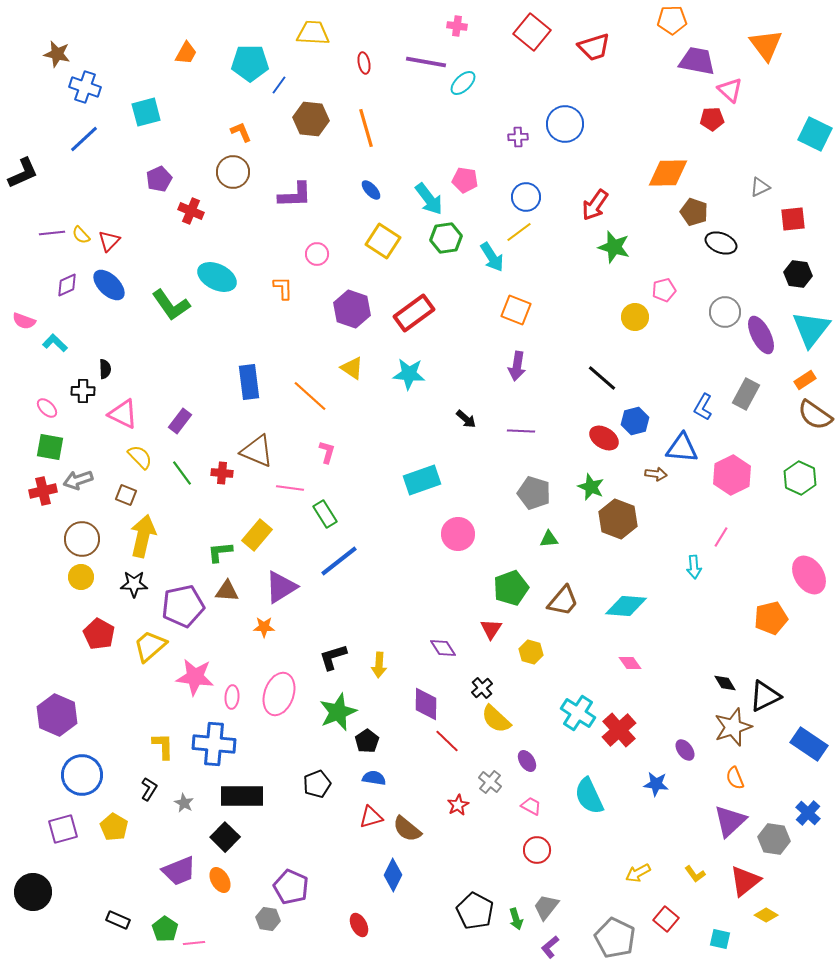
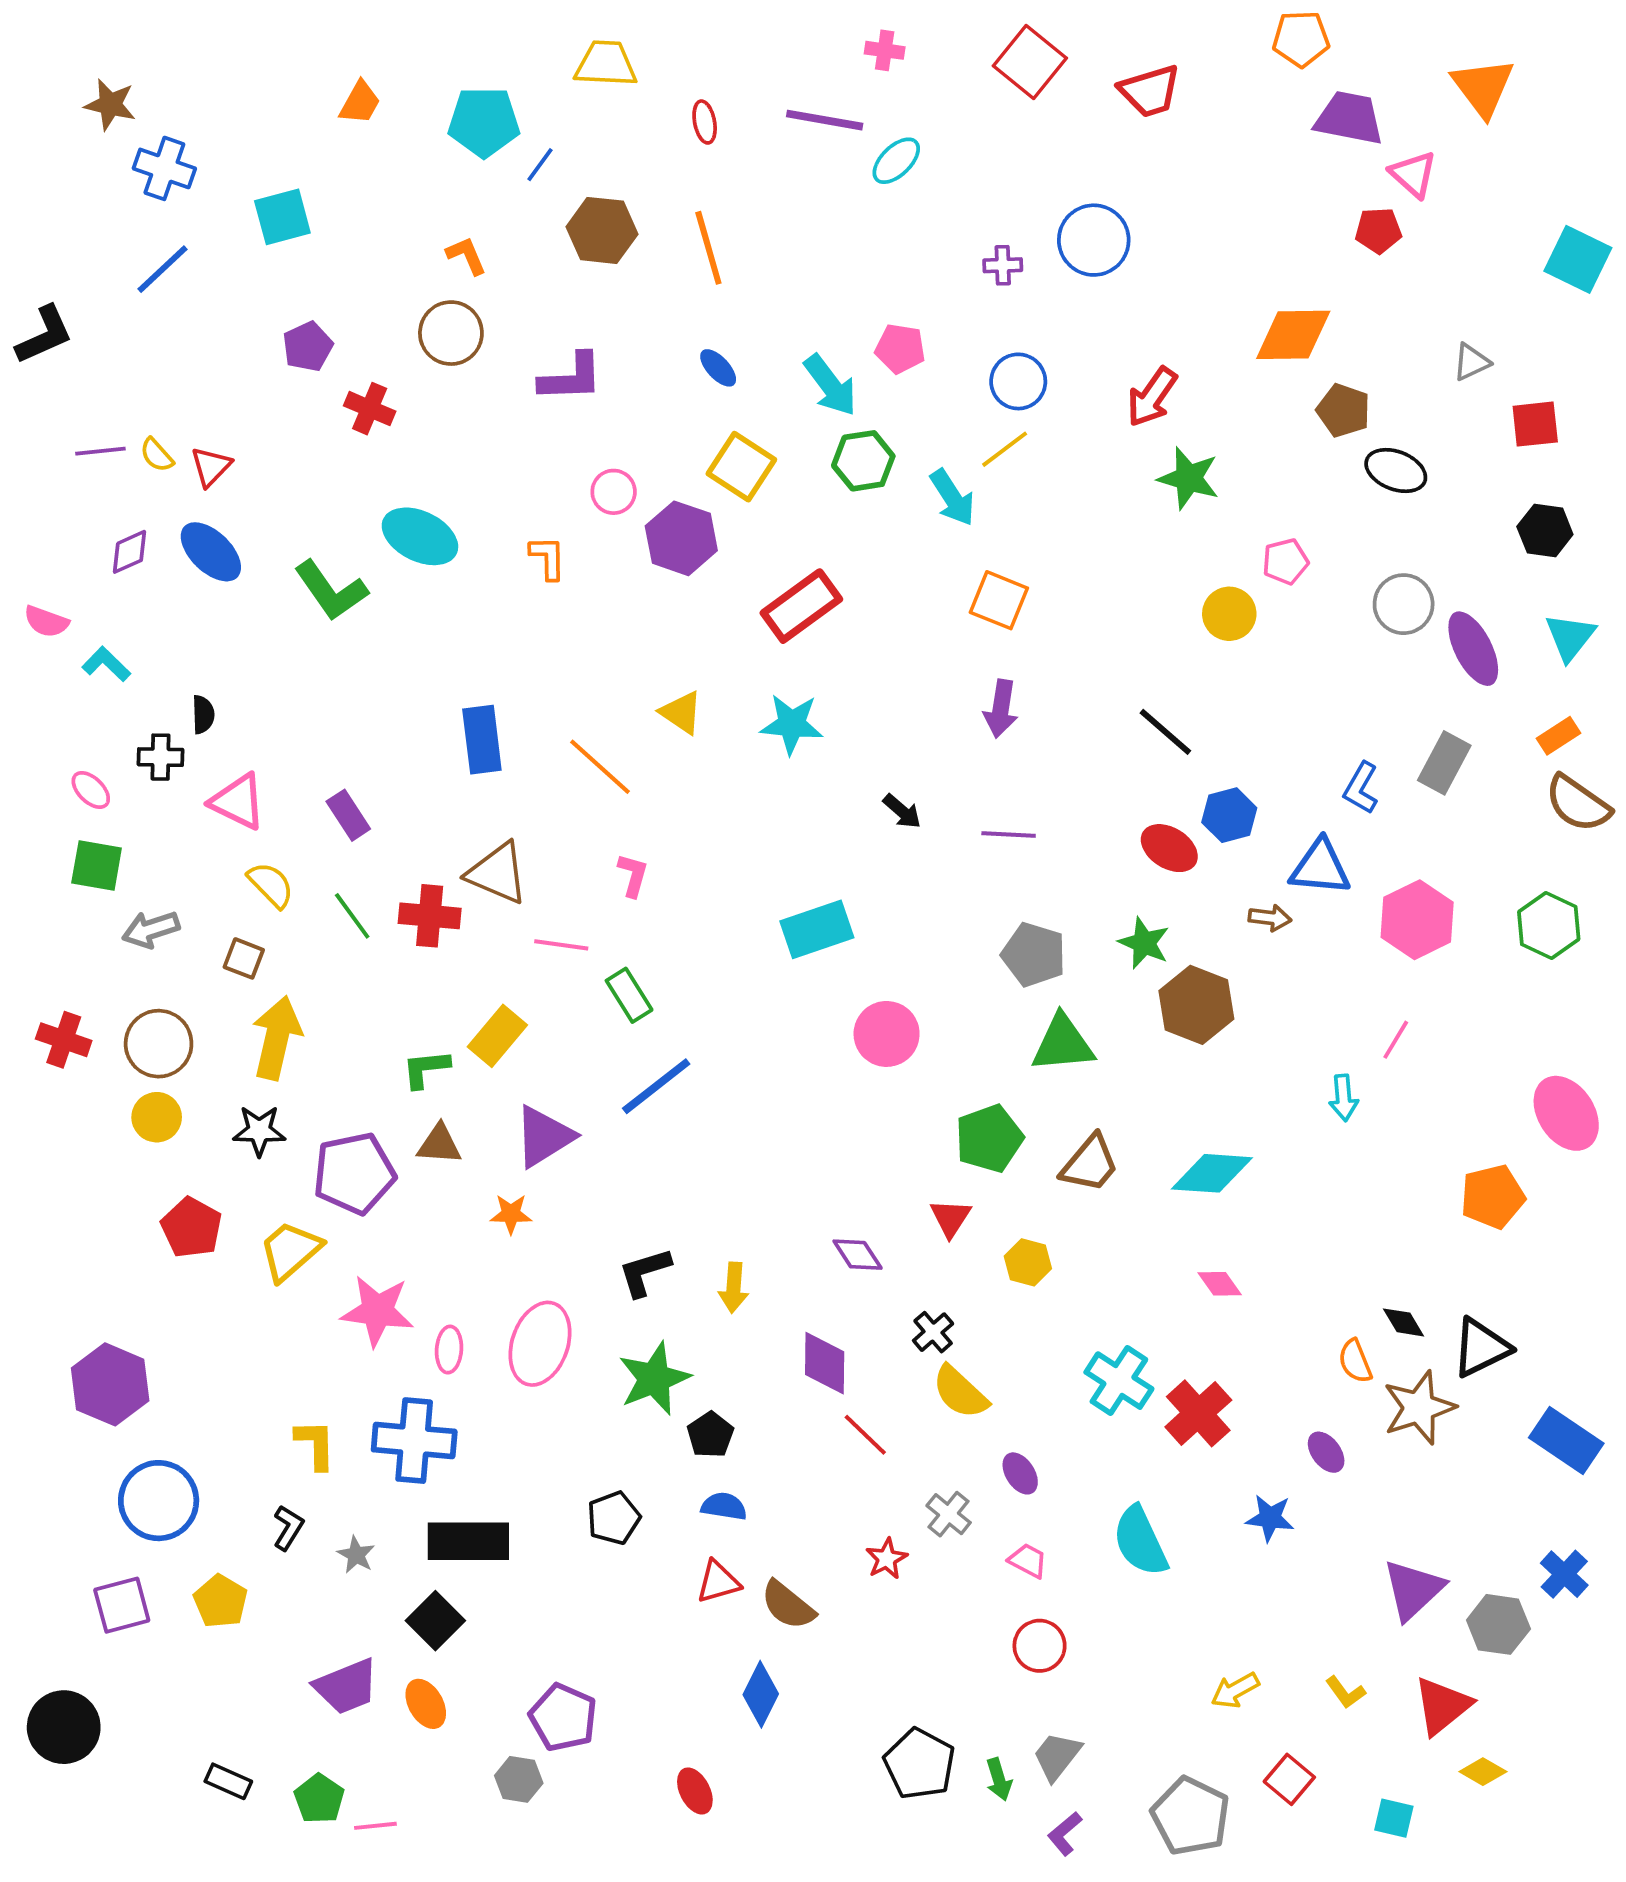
purple hexagon: (352, 309) -> (681, 538), moved
cyan triangle: (811, 329) -> (1570, 637), size x0.7
purple rectangle: (180, 421) -> (348, 815), turned -70
red cross: (222, 473) -> (430, 916), size x1.4
red cross: (43, 491) -> (64, 1040), moved, turned 32
green triangle: (549, 539) -> (1063, 1044), size x1.8
orange semicircle: (735, 778) -> (1355, 1361), moved

